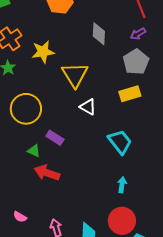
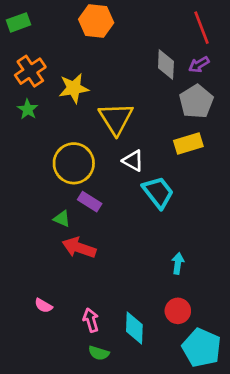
gray diamond: (99, 34) -> (166, 65), moved
yellow circle: (26, 109) -> (74, 163), moved
cyan trapezoid: (120, 142) -> (158, 192), moved
red circle: (122, 221) -> (178, 311), size x0.7

